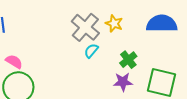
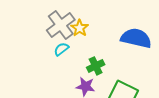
yellow star: (114, 23) -> (80, 28), moved

